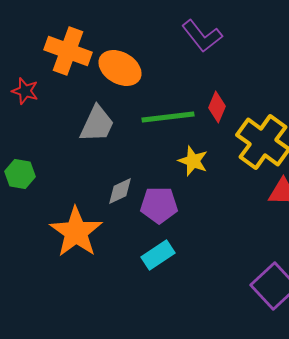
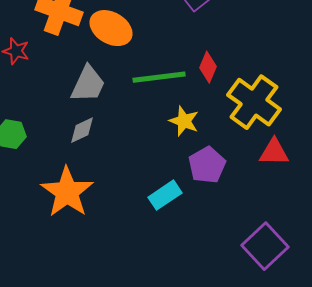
gray diamond: (120, 191) -> (82, 130), moved
purple pentagon: (159, 205) -> (207, 165), moved, turned -30
cyan rectangle: (158, 255) -> (165, 195), moved

